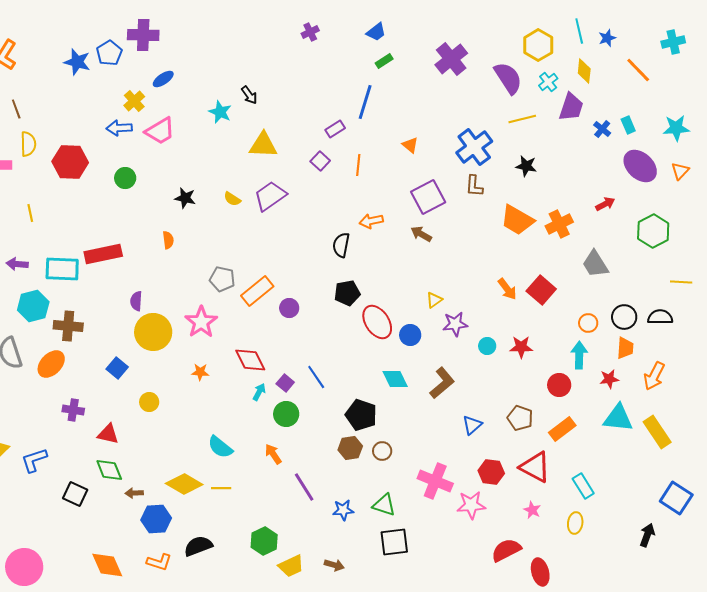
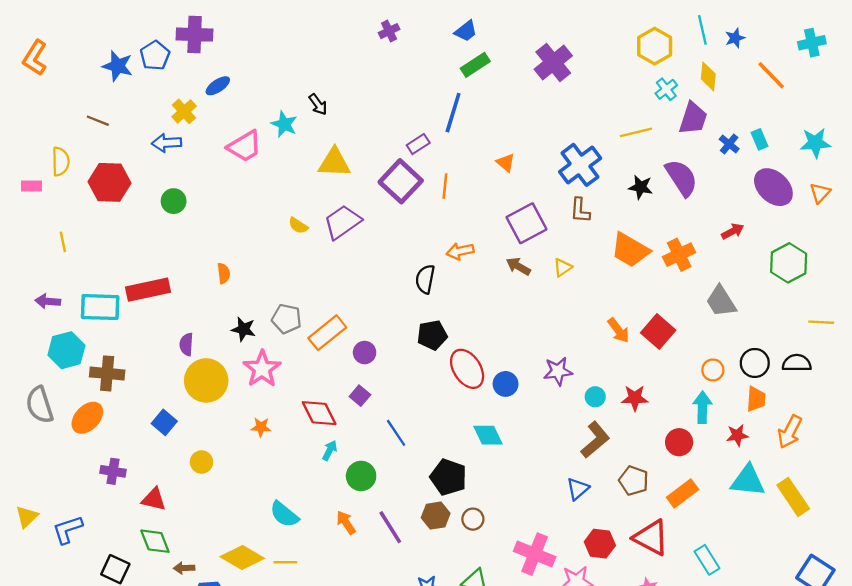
green rectangle: (384, 61) -> (475, 65), size x1.4
purple semicircle: (508, 78) -> (681, 178), moved
brown line: (16, 109) -> (98, 121), moved, turned -48
pink trapezoid: (160, 131) -> (245, 146), moved
purple square: (320, 161) -> (401, 181), size x1.8
black star: (185, 198) -> (243, 329), moved
yellow triangle: (434, 300) -> (563, 267), moved
purple square: (285, 383) -> (360, 396), moved
brown L-shape: (442, 383) -> (595, 440), moved
purple line: (304, 487) -> (390, 527), moved

